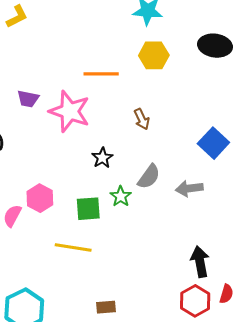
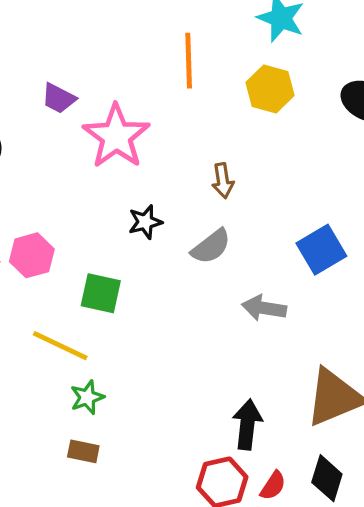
orange line: (101, 74) -> (189, 61), moved, turned 72
gray semicircle: (149, 177) -> (211, 247), moved
green star: (121, 196) -> (87, 397), moved

